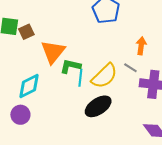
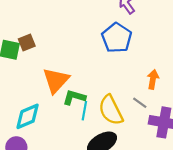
brown square: (26, 32) -> (27, 43), moved
yellow semicircle: (104, 76) -> (111, 110), turned 104

